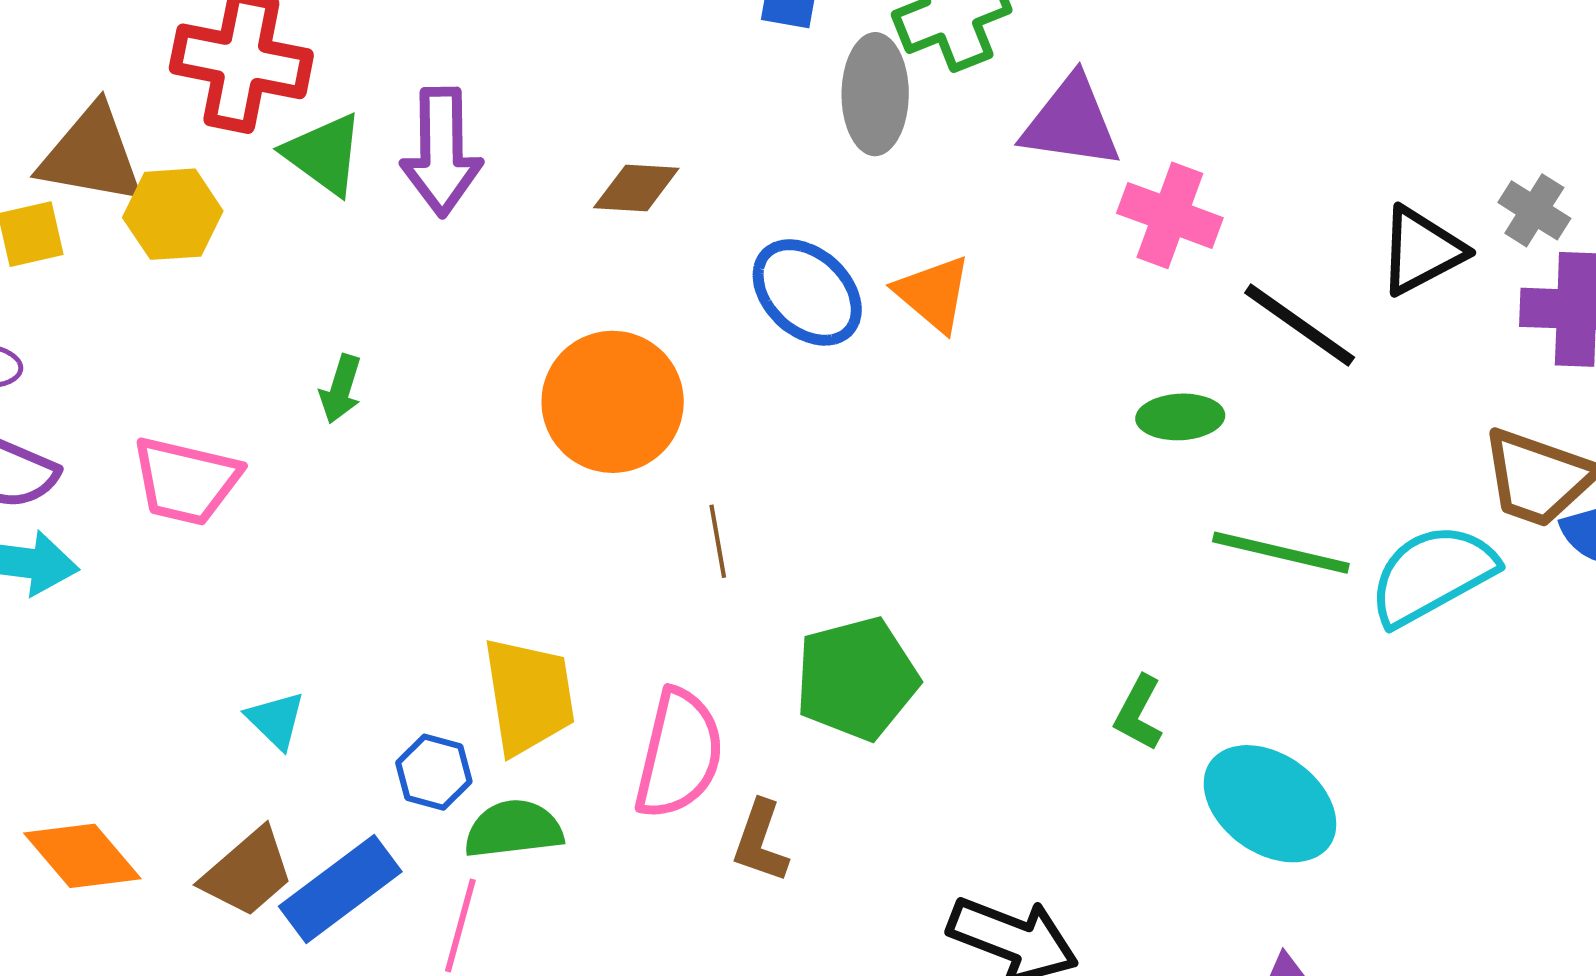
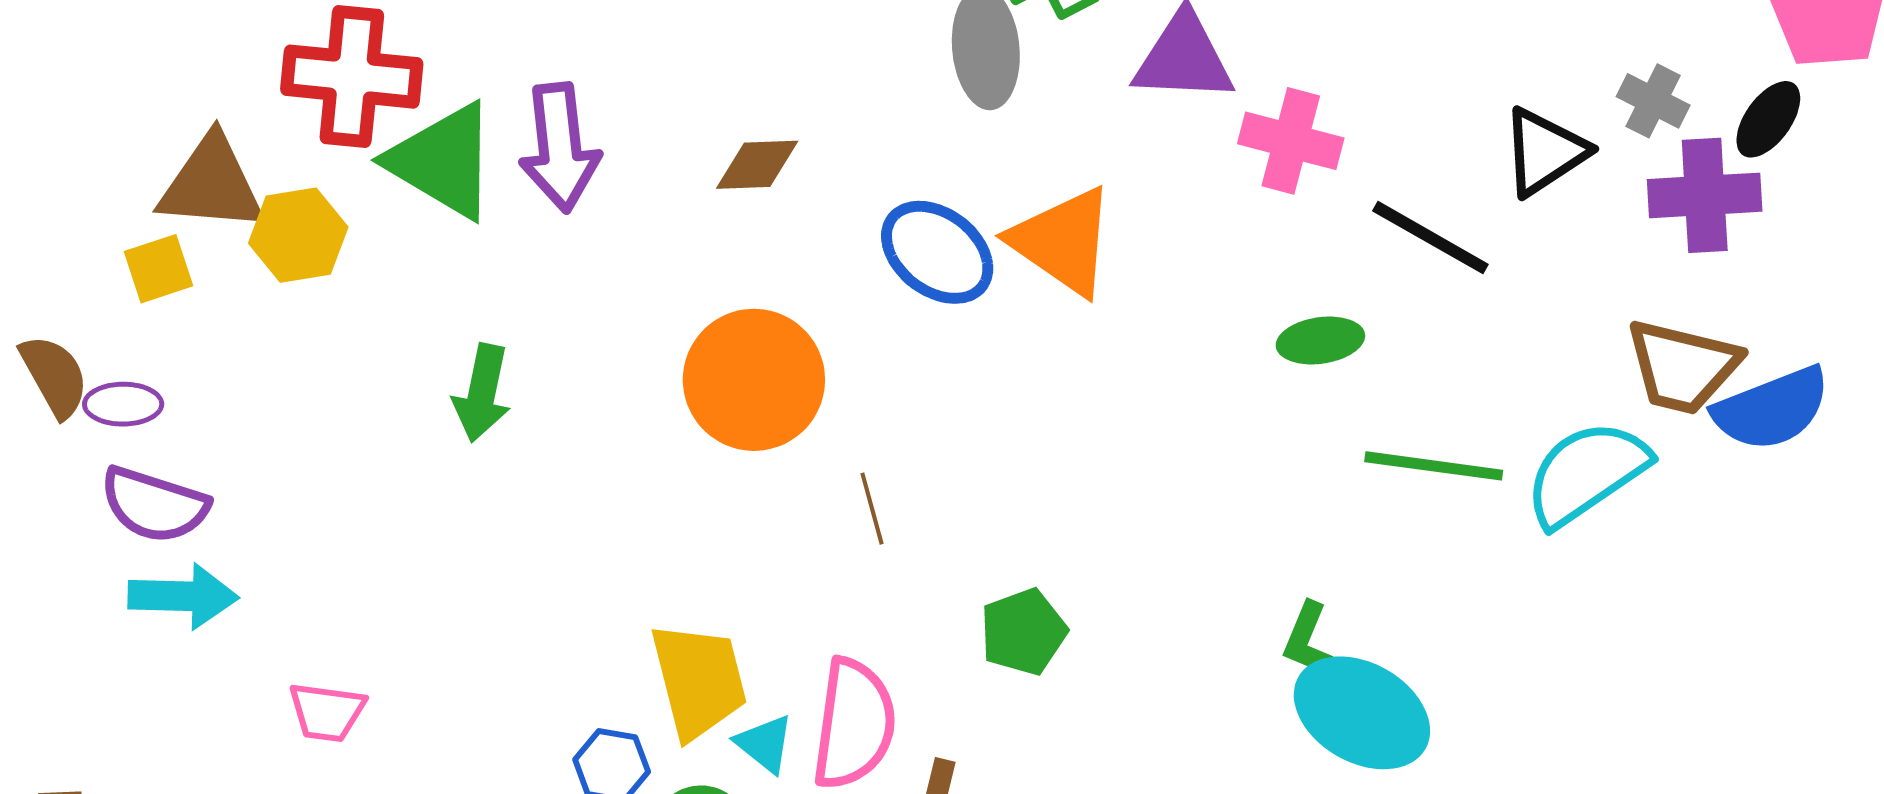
green triangle: (324, 154) -> (443, 161), size x1.4
orange triangle: (933, 293) -> (1063, 241), size x1.4
green arrow: (341, 389) -> (482, 393), size x1.4
pink trapezoid: (186, 481) -> (327, 712), moved, size x0.7
green pentagon: (857, 678) -> (1023, 632), size x0.7
cyan triangle: (276, 720) -> (765, 744), moved
cyan ellipse: (1270, 804) -> (1362, 713), moved

